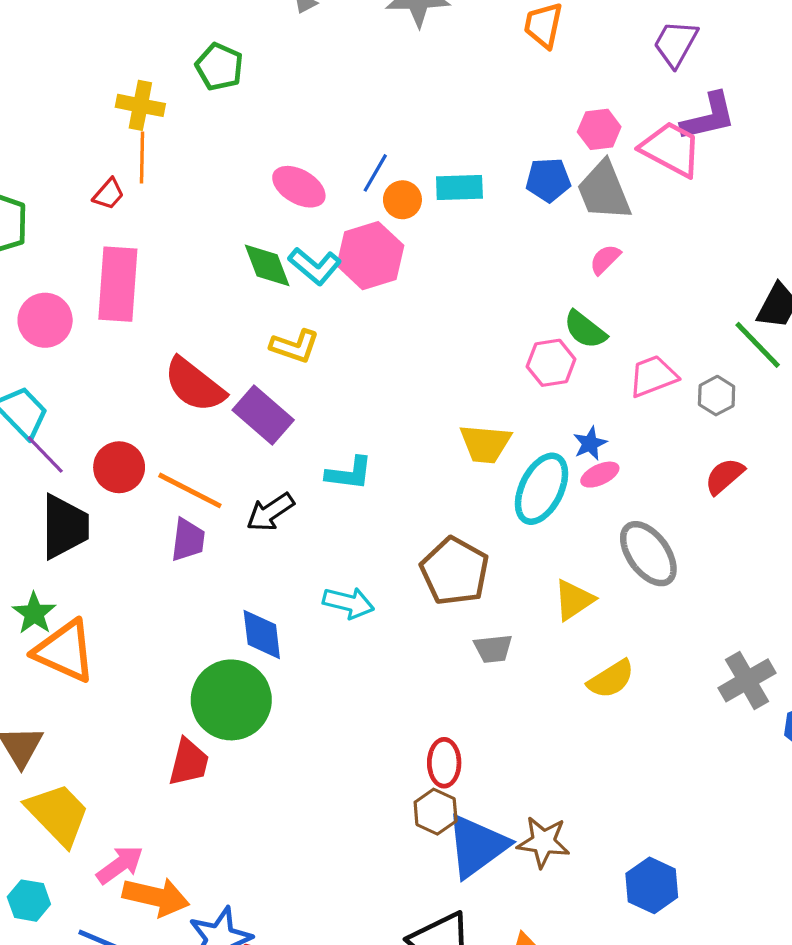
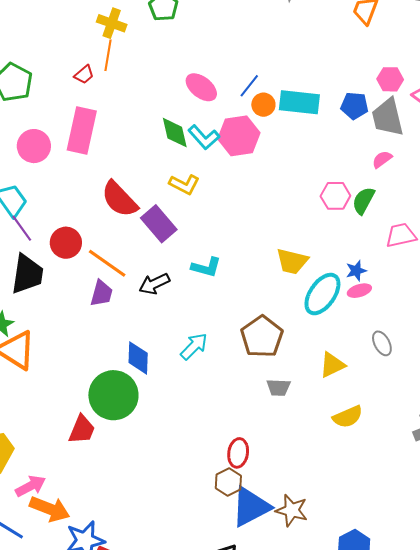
cyan rectangle: (459, 187) -> (299, 102), size x1.4
green semicircle: (585, 330) -> (363, 201), turned 72
pink hexagon: (551, 363) -> (335, 196), moved
gray ellipse: (648, 554) -> (382, 343), size x0.6
cyan arrow: (348, 603) -> (194, 346), turned -68

